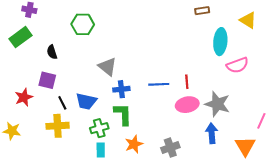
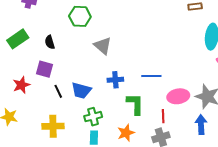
green rectangle: (21, 37) -> (18, 39), moved
gray triangle: (107, 67) -> (103, 46), moved
red line: (187, 82) -> (163, 116), moved
green L-shape: (123, 114) -> (135, 104), moved
yellow cross: (58, 126) -> (53, 126), moved

